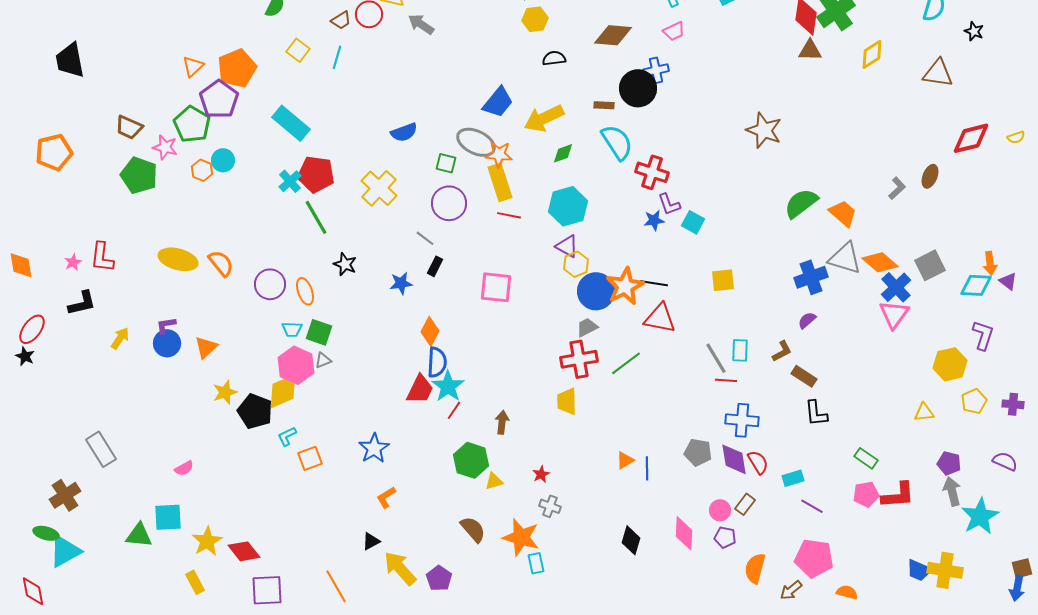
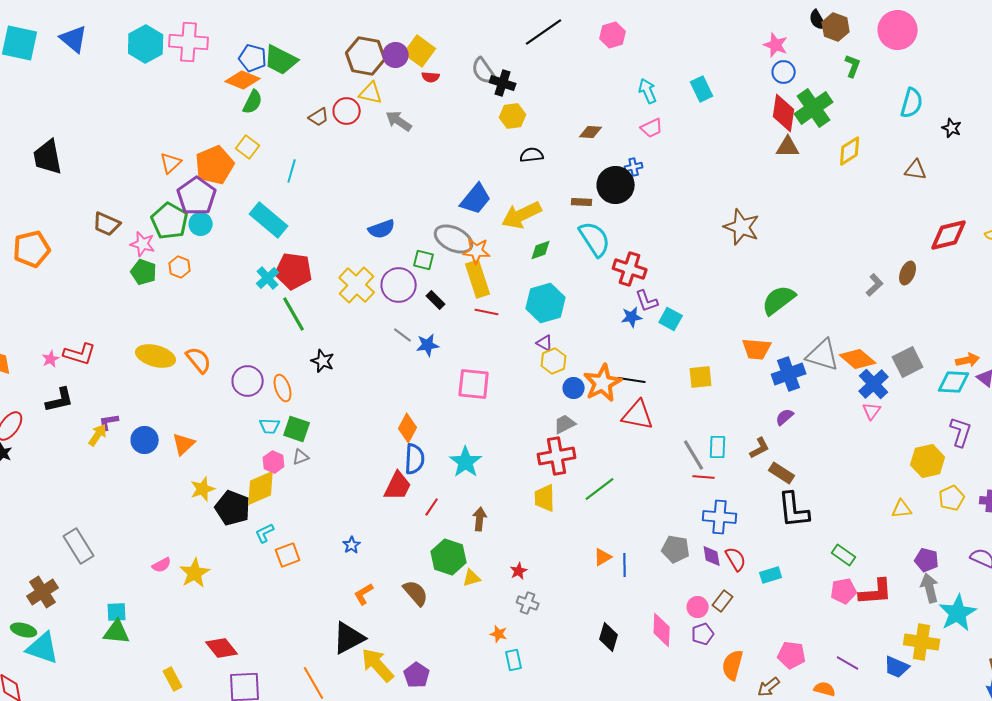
brown diamond: (613, 35) -> (591, 132), size x0.6
yellow square: (298, 50) -> (248, 147), moved
cyan line: (337, 57) -> (292, 171), moved
blue cross: (656, 70) -> (634, 167), size x0.7
brown triangle: (938, 73) -> (916, 170), size x0.7
cyan circle: (223, 160) -> (201, 224), moved
green pentagon: (139, 175) -> (144, 272), moved, size x0.7
purple circle: (449, 203) -> (399, 285), moved
orange trapezoid: (843, 213) -> (757, 349), moved, turned 144
purple triangle: (567, 246) -> (545, 343), size x0.7
red L-shape: (102, 257) -> (80, 354), turned -80
orange arrow: (990, 263) -> (968, 360), turned -95
black rectangle: (435, 266) -> (436, 300), moved, turned -72
blue star: (401, 283) -> (428, 345), moved
blue circle: (596, 291) -> (574, 388), size x0.6
pink triangle: (894, 314) -> (872, 411), size x0.6
purple L-shape: (166, 325) -> (109, 422), moved
green line: (626, 363) -> (600, 489), moved
pink hexagon: (296, 365) -> (274, 462), size x0.6
cyan star: (448, 386) -> (466, 462), moved
black L-shape: (816, 413) -> (794, 510), size x1.4
blue star: (374, 448) -> (352, 545), size x0.6
purple diamond: (734, 459) -> (712, 556), size x0.7
purple line: (812, 506) -> (848, 663), moved
cyan square: (168, 517) -> (117, 612), moved, size x0.7
brown semicircle: (473, 529) -> (416, 593), moved
orange star: (521, 537) -> (499, 634), size x0.5
purple pentagon: (725, 537) -> (703, 634), turned -30
yellow star: (207, 541) -> (195, 573), moved
black triangle: (371, 541) -> (349, 638), size x1.8
cyan triangle: (65, 551) -> (43, 648), turned 48
pink pentagon: (814, 558) -> (792, 655), size x0.7
yellow cross: (945, 570) -> (922, 642), moved

